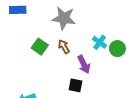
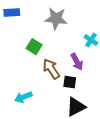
brown arrow: (64, 47) -> (51, 69), moved, size x1.5

